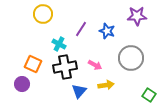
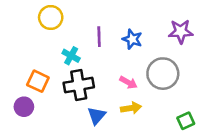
purple star: (137, 16) -> (181, 32), moved
purple line: (81, 29) -> (99, 37), turned -35
pink arrow: (95, 65) -> (128, 82), moved
green square: (149, 95) -> (186, 121), turned 32

